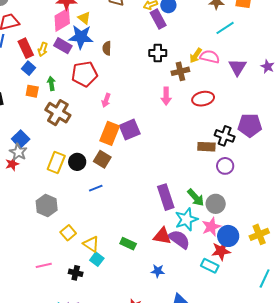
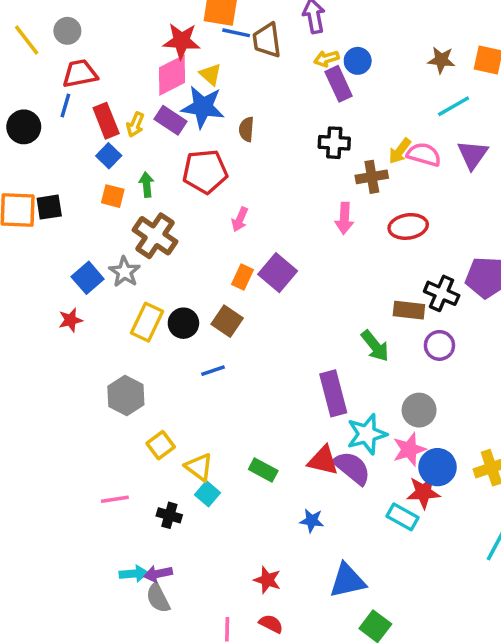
purple triangle: (238, 67) -> (473, 155), moved
purple square: (130, 130) -> (278, 273), turned -30
orange rectangle: (110, 133) -> (243, 277), size x0.6
gray star: (18, 152) -> (125, 272), moved
green arrow: (196, 198) -> (375, 346), moved

